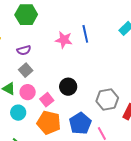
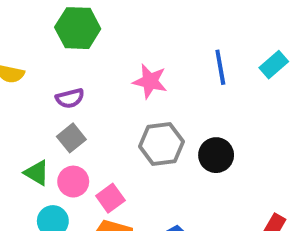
blue line: (85, 34) -> (220, 67), moved
black circle: (68, 87) -> (216, 155), moved
gray hexagon: (107, 100) -> (161, 144), moved

